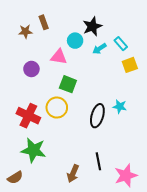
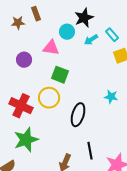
black ellipse: (97, 116) -> (78, 115), moved
green star: (33, 150) -> (26, 140), turned -30

